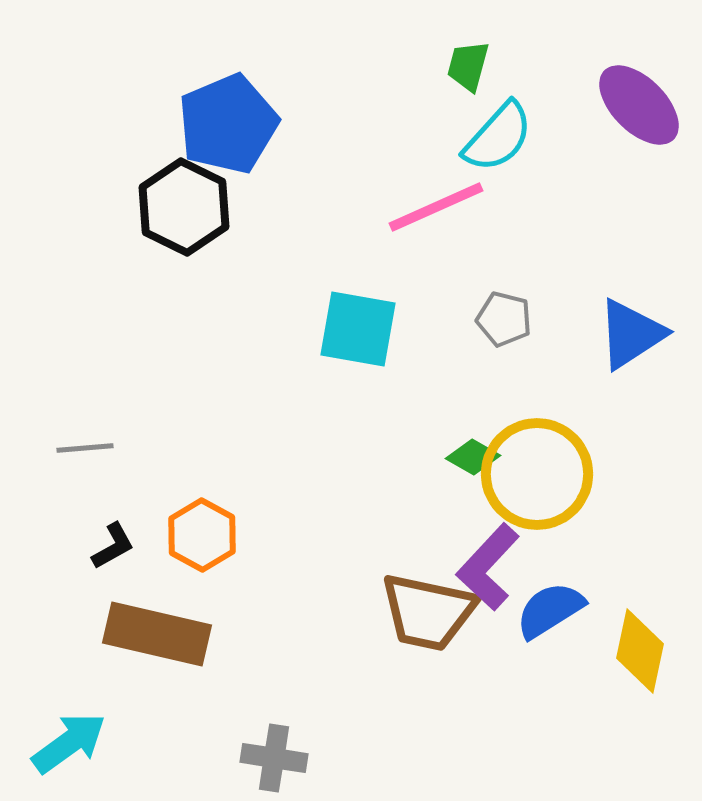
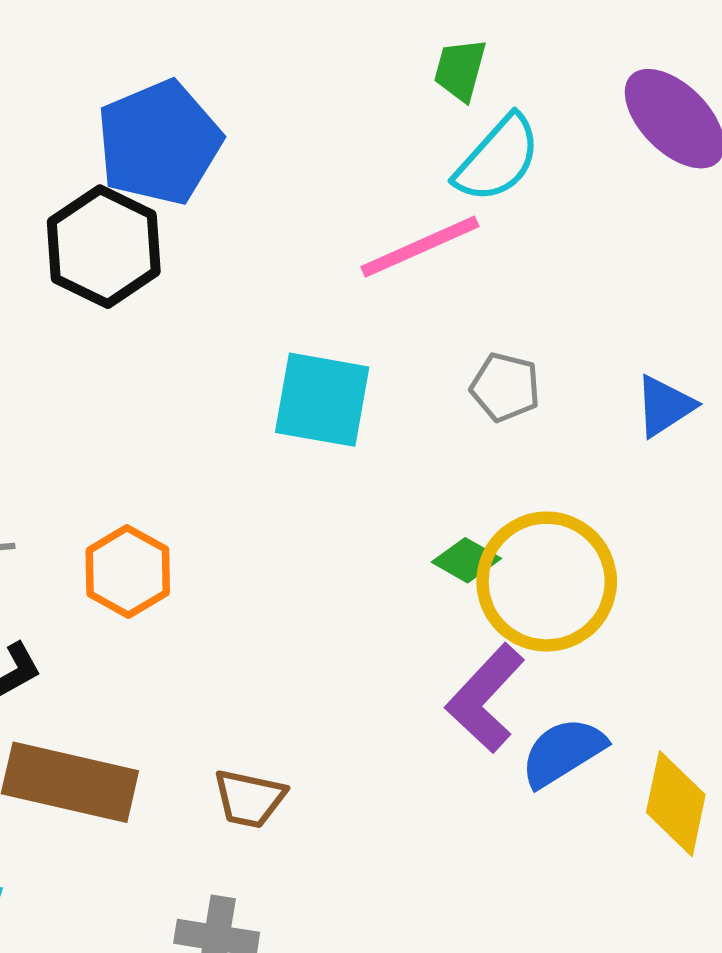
blue triangle: (631, 334) -> (665, 406), size x0.7
orange hexagon: (202, 535) -> (128, 572), moved
brown trapezoid: (428, 612) -> (249, 799), moved, size x0.6

